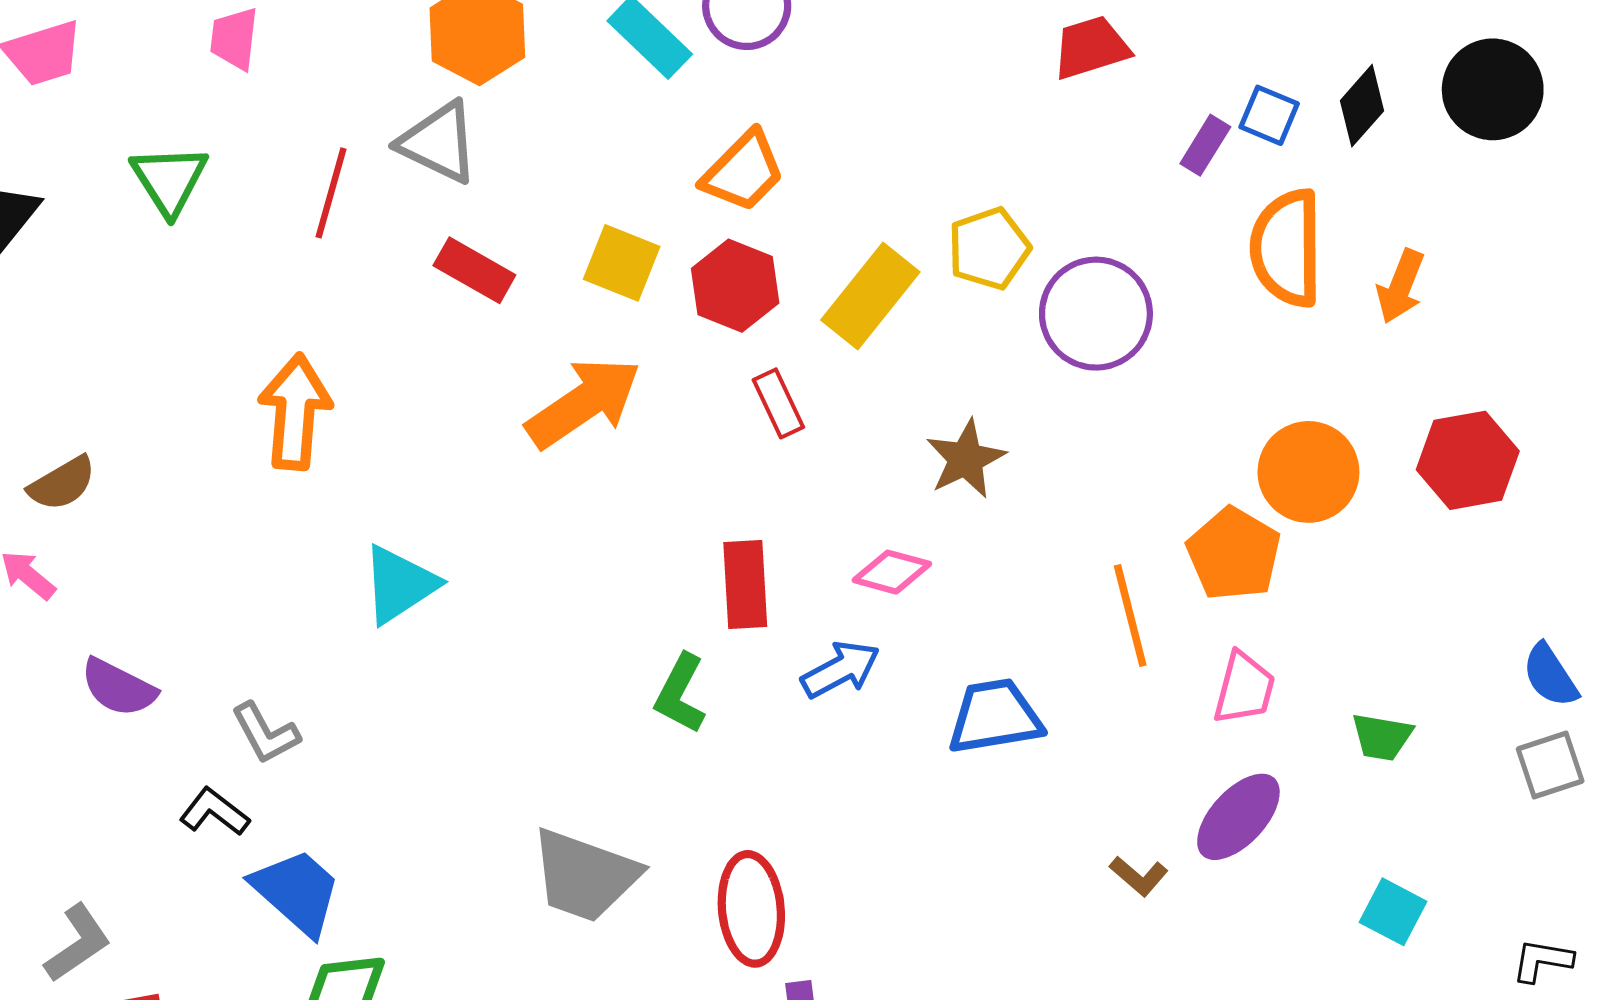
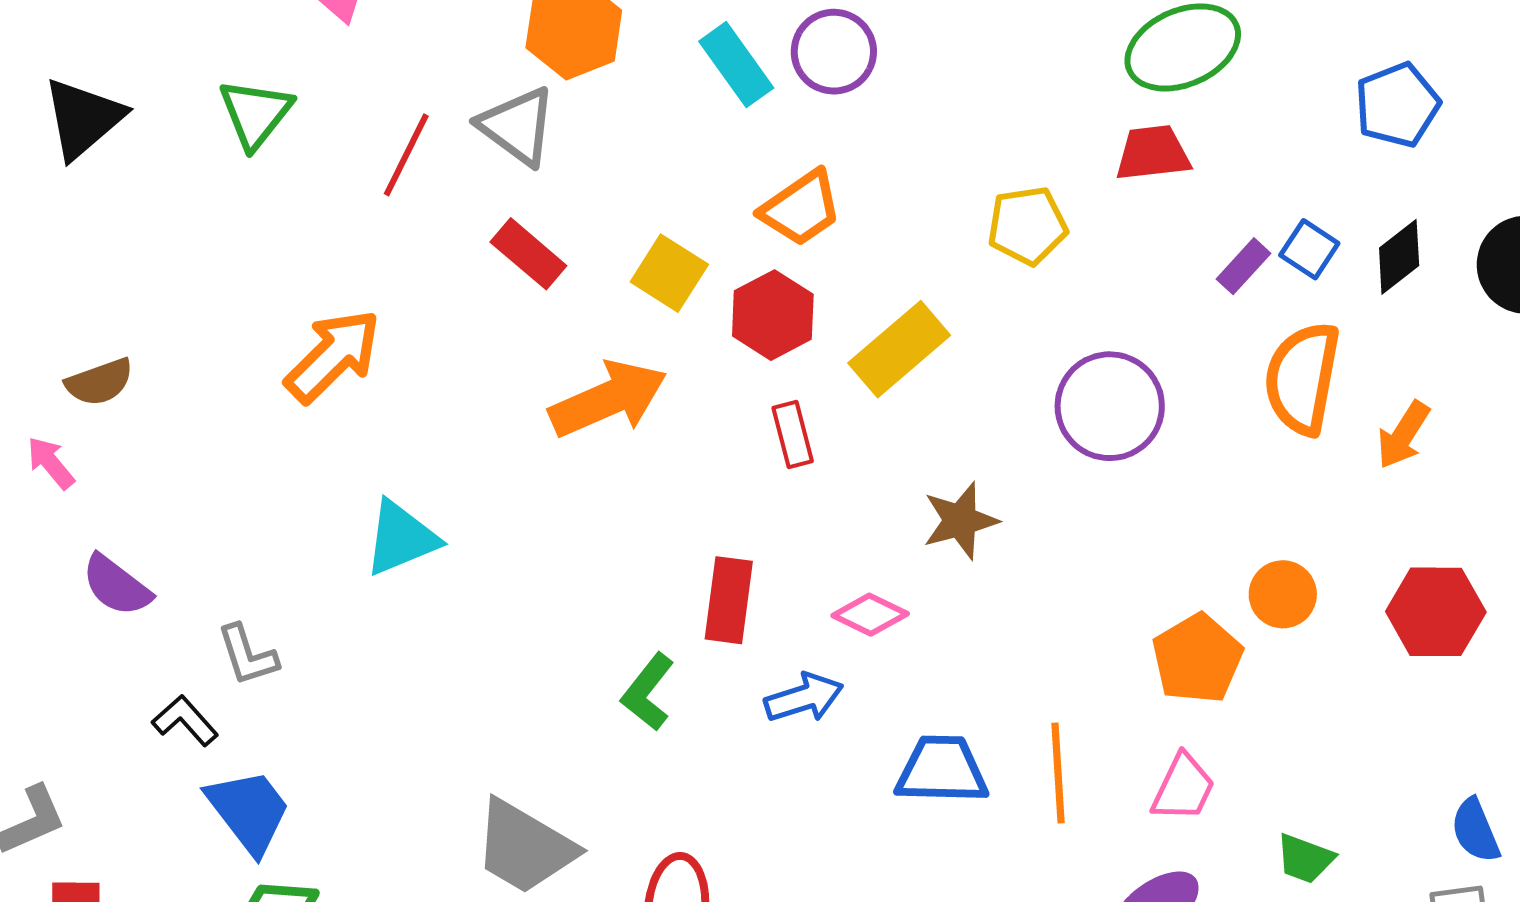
yellow pentagon: (989, 249) -> (1027, 226), moved
orange arrow: (295, 412) -> (333, 356), turned 30
orange circle: (1308, 472) -> (1283, 594), size x0.7
orange line: (1130, 616) -> (1058, 773), moved

